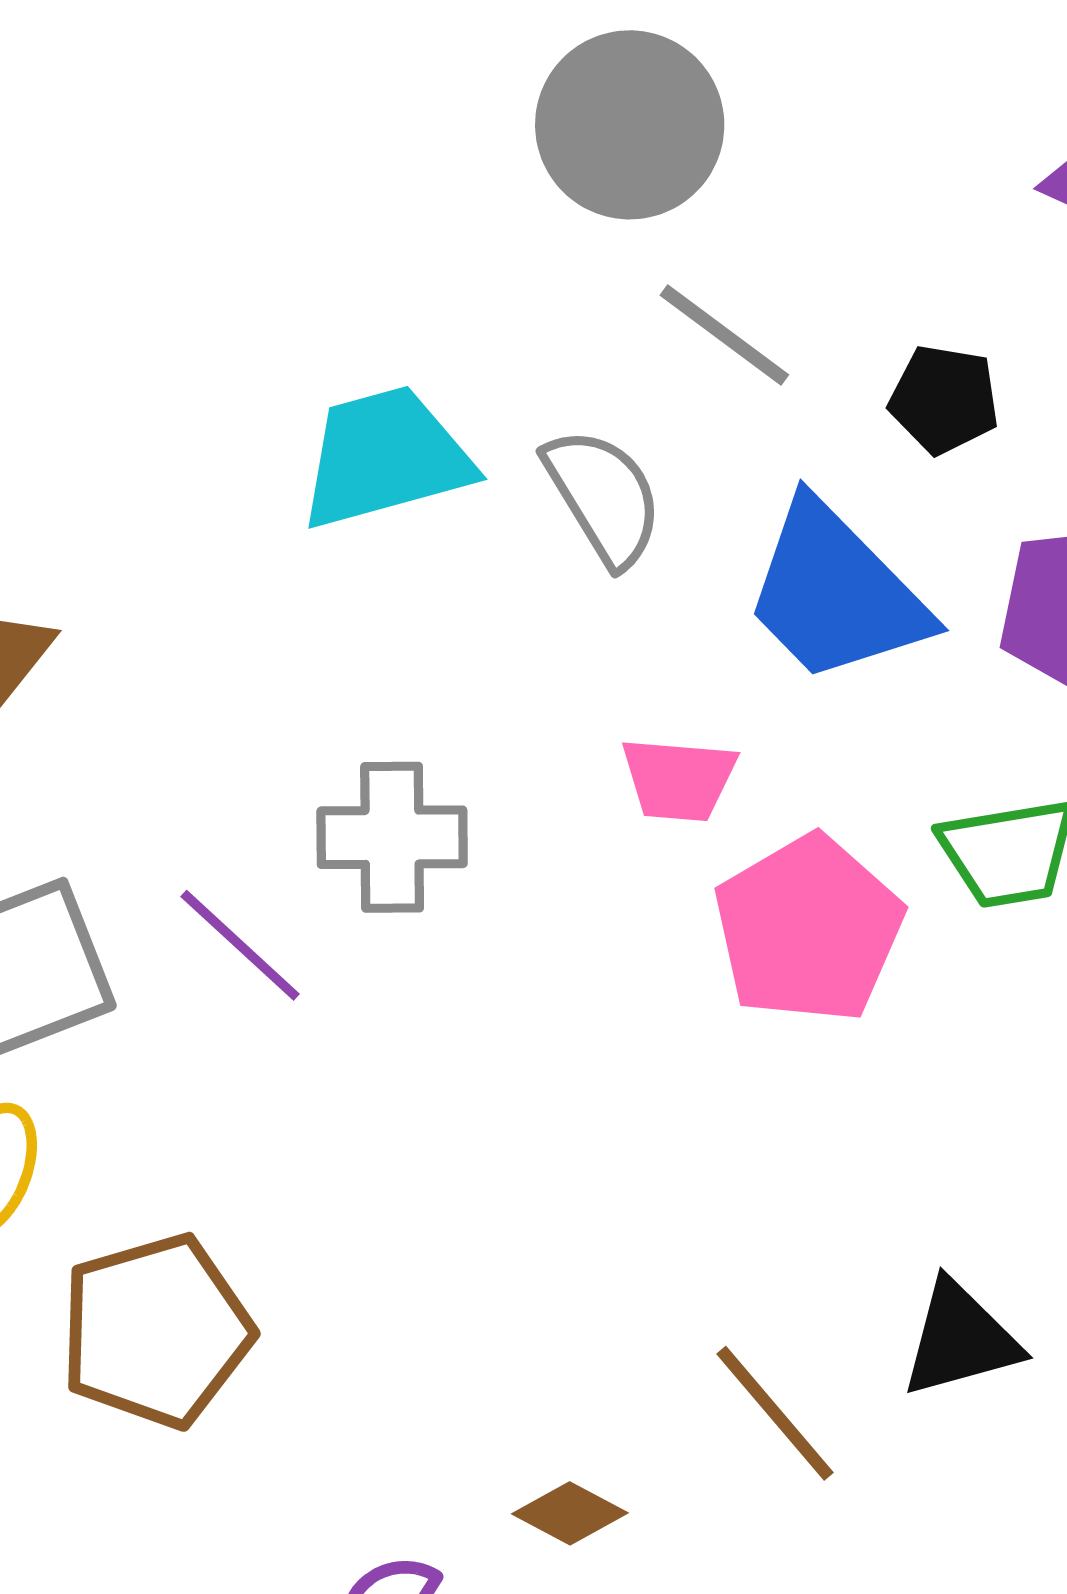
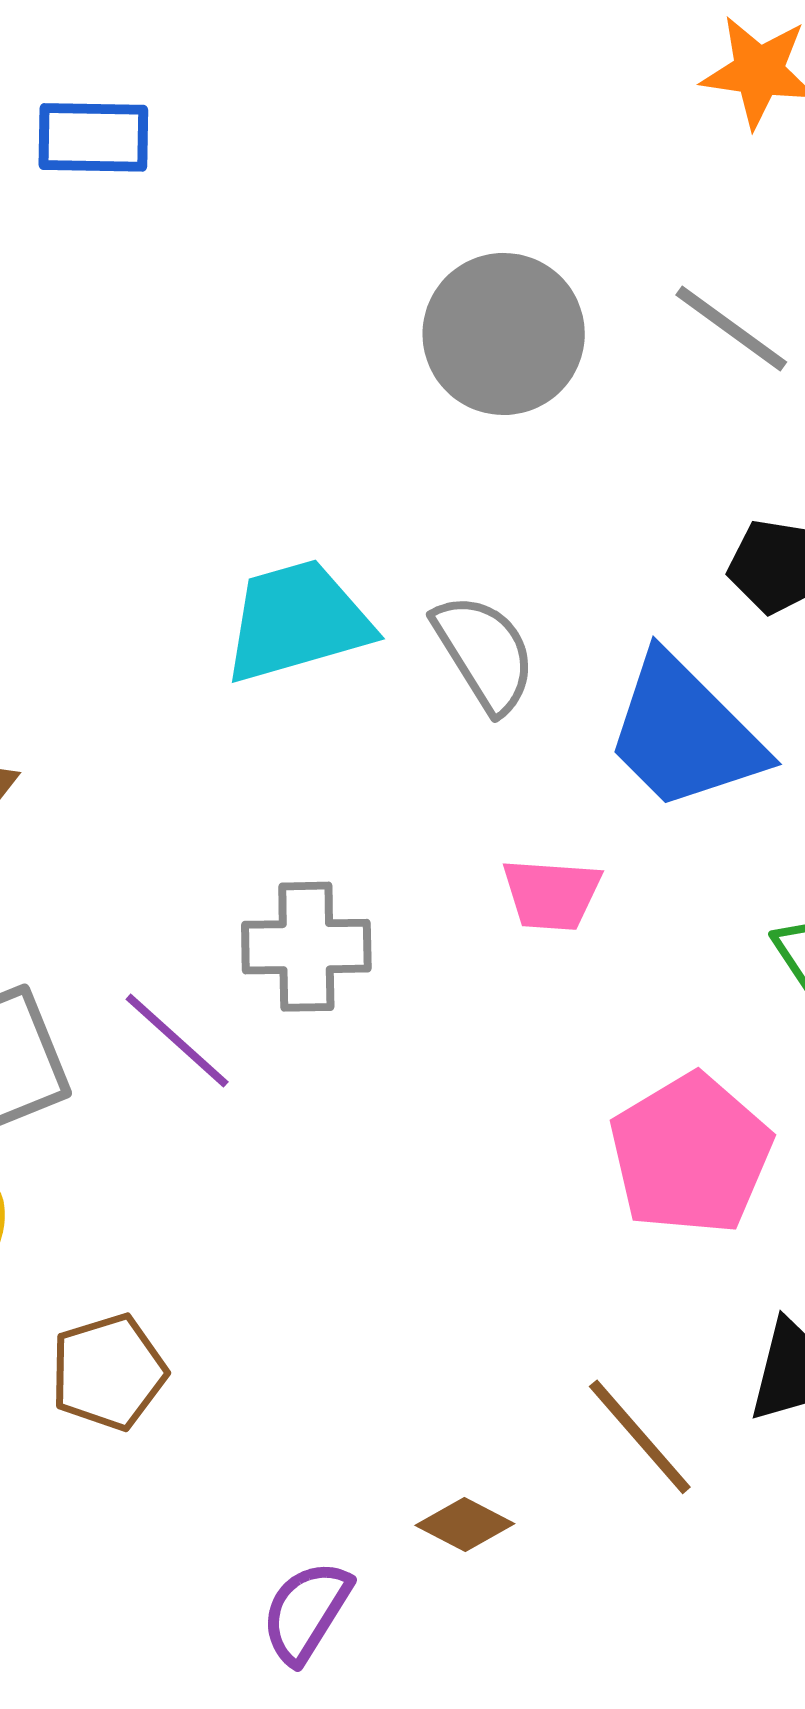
gray line: (724, 335) -> (731, 329), moved
pink pentagon: (808, 929) -> (691, 1154), moved
brown pentagon: (156, 1331) -> (108, 1372), size x0.7

